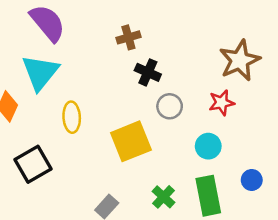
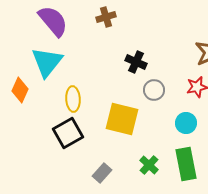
brown cross: (128, 37) -> (106, 17), moved
yellow square: (131, 141) -> (122, 119), turned 36
black square: (33, 164) -> (68, 133), moved

